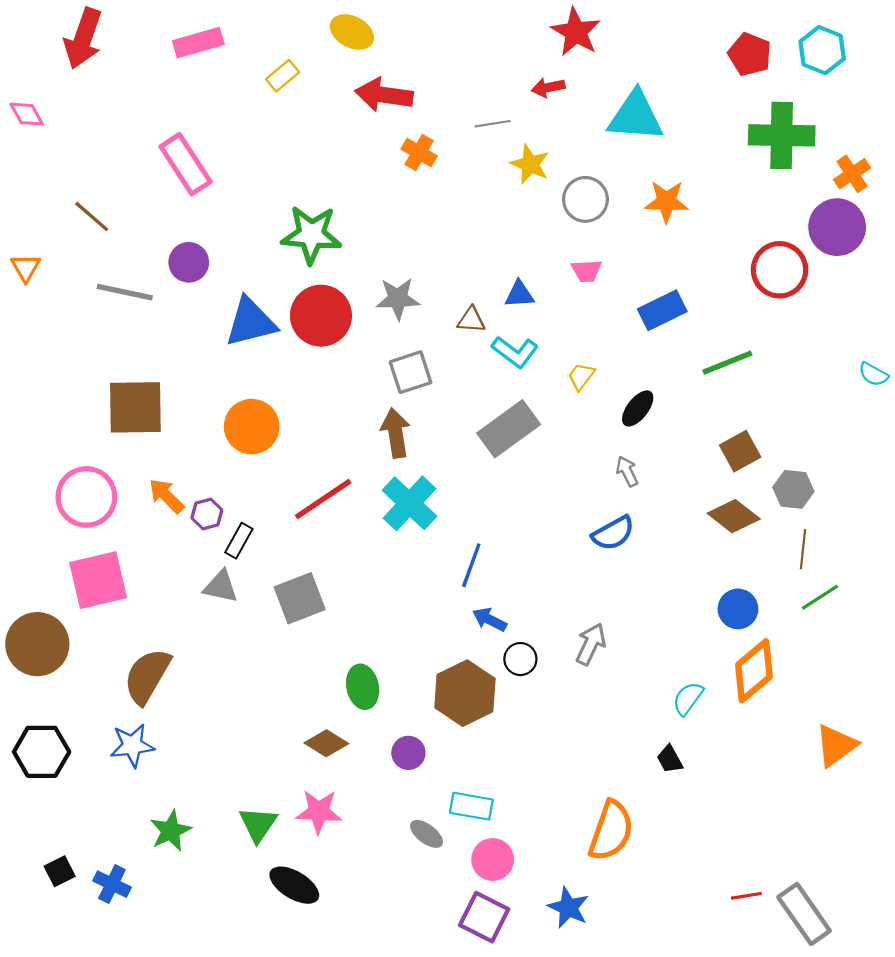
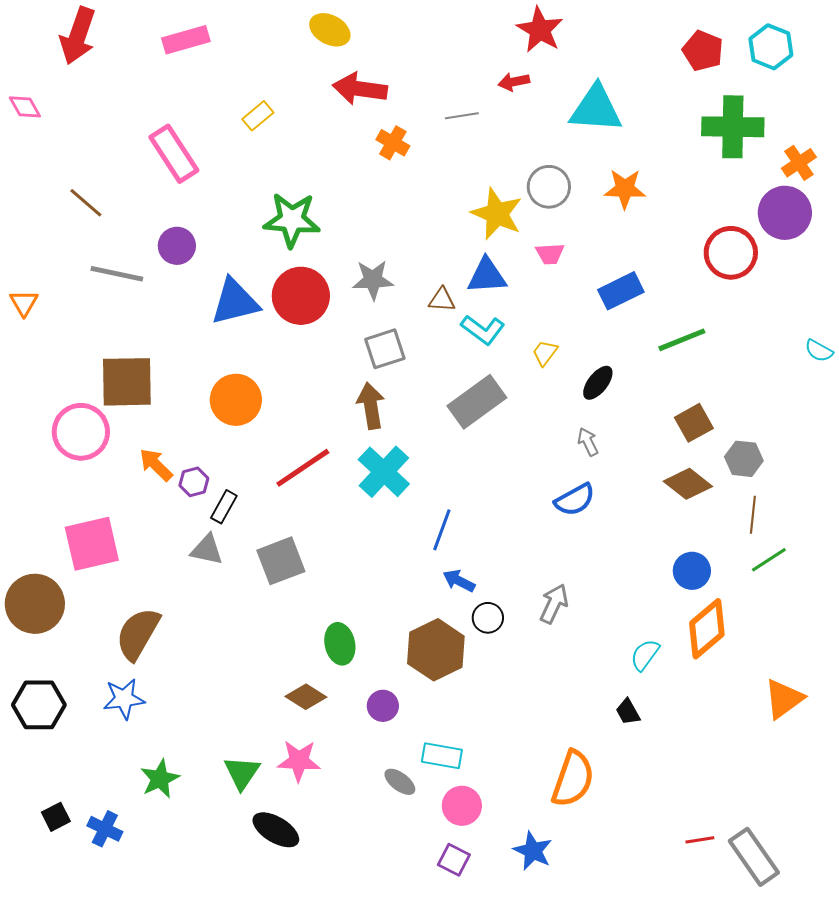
yellow rectangle: (283, 76) -> (258, 116), moved
yellow star: (530, 164) -> (497, 214), moved, size x1.4
orange triangle: (26, 268) -> (24, 303), moved
blue triangle: (519, 294) -> (487, 276), size x1.4
pink circle: (86, 497) -> (81, 432), moved
purple square: (484, 917) -> (454, 860), size x0.7

